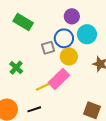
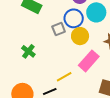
pink rectangle: (59, 79) -> (89, 61), moved
yellow line: (43, 87) -> (64, 77), moved

